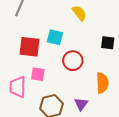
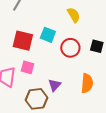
red circle: (73, 61) -> (70, 48), moved
purple triangle: (81, 104) -> (54, 85), moved

